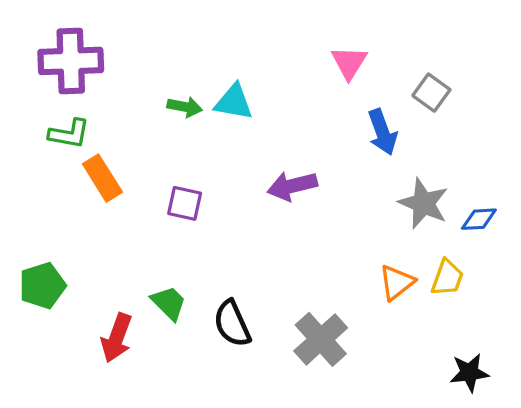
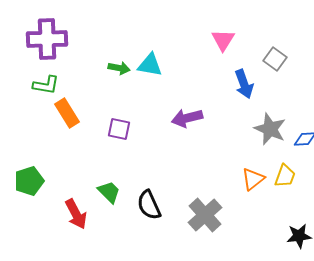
red arrow: (117, 338) -> (76, 214), turned -48

